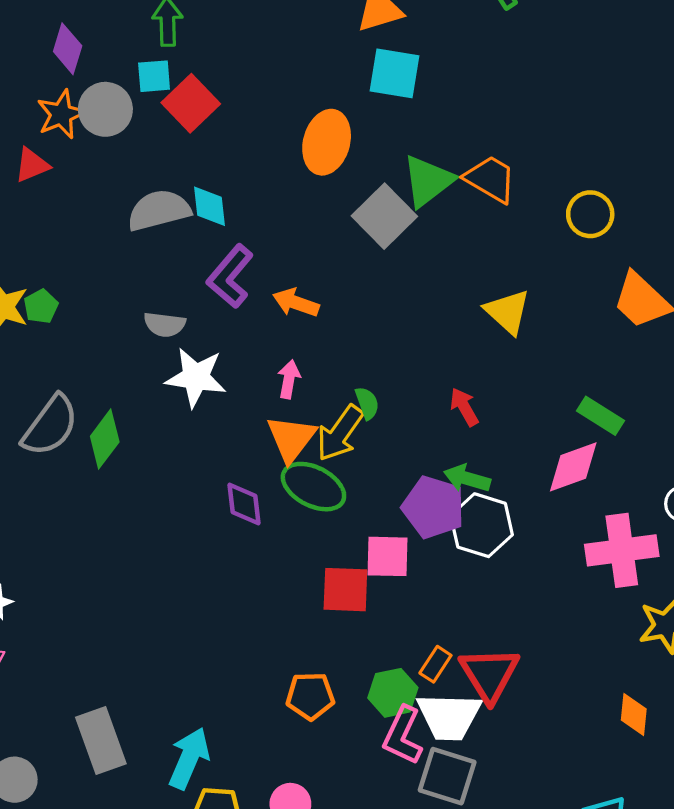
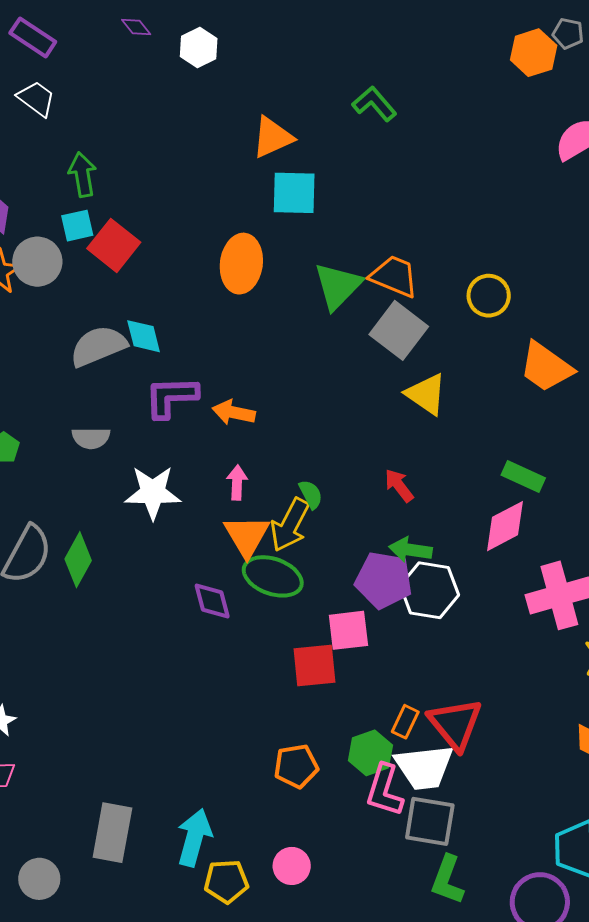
gray square: (384, 216) -> (399, 330), moved
purple L-shape: (230, 276) -> (171, 397), turned 56
gray semicircle: (165, 324) -> (91, 438), moved
gray rectangle: (101, 740) -> (112, 833), turned 38

